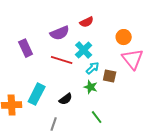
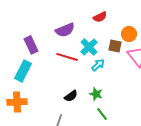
red semicircle: (87, 22) -> (100, 17), moved
brown square: (110, 76) -> (115, 46), moved
green star: (91, 87) -> (96, 94), moved
cyan rectangle: (37, 94) -> (23, 71), moved

